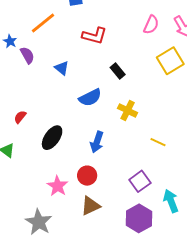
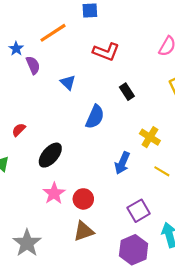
blue semicircle: (90, 98) -> (95, 117), turned -45
yellow cross: (128, 111) -> (150, 137), moved
blue arrow: (97, 142) -> (122, 163), moved
pink star: (58, 186) -> (54, 193), moved

